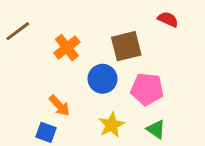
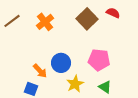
brown square: (126, 46) -> (87, 19), moved, turned -30
orange cross: (67, 48) -> (45, 22), moved
blue circle: (102, 79) -> (61, 63), moved

